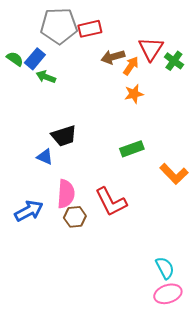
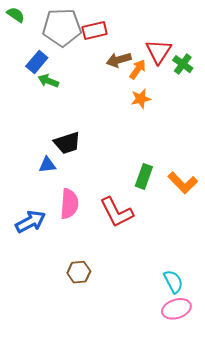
green semicircle: (15, 59) -> (16, 15), moved
green rectangle: (132, 149) -> (144, 176), moved, turned -50
blue triangle: (45, 157) -> (47, 165), turned -30
brown hexagon: (75, 217) -> (79, 272), moved

